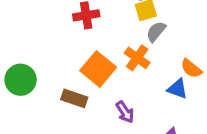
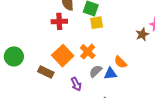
gray semicircle: (156, 32) -> (96, 71), moved
blue triangle: (177, 89) -> (110, 74), turned -32

